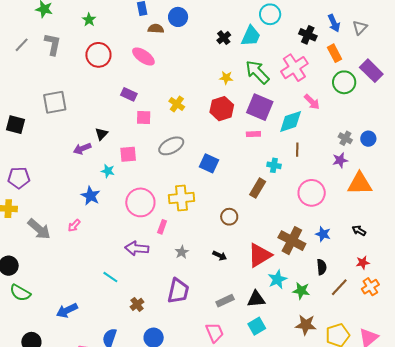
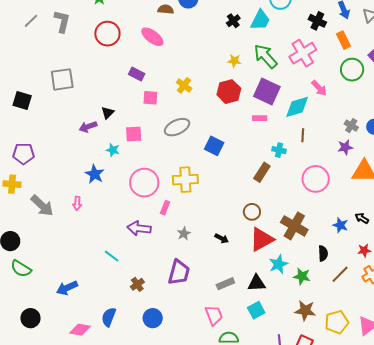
brown circle: (229, 217) -> (252, 212), moved
pink arrow: (74, 226) -> (77, 203), turned -40
blue star: (323, 234) -> (340, 225), moved

